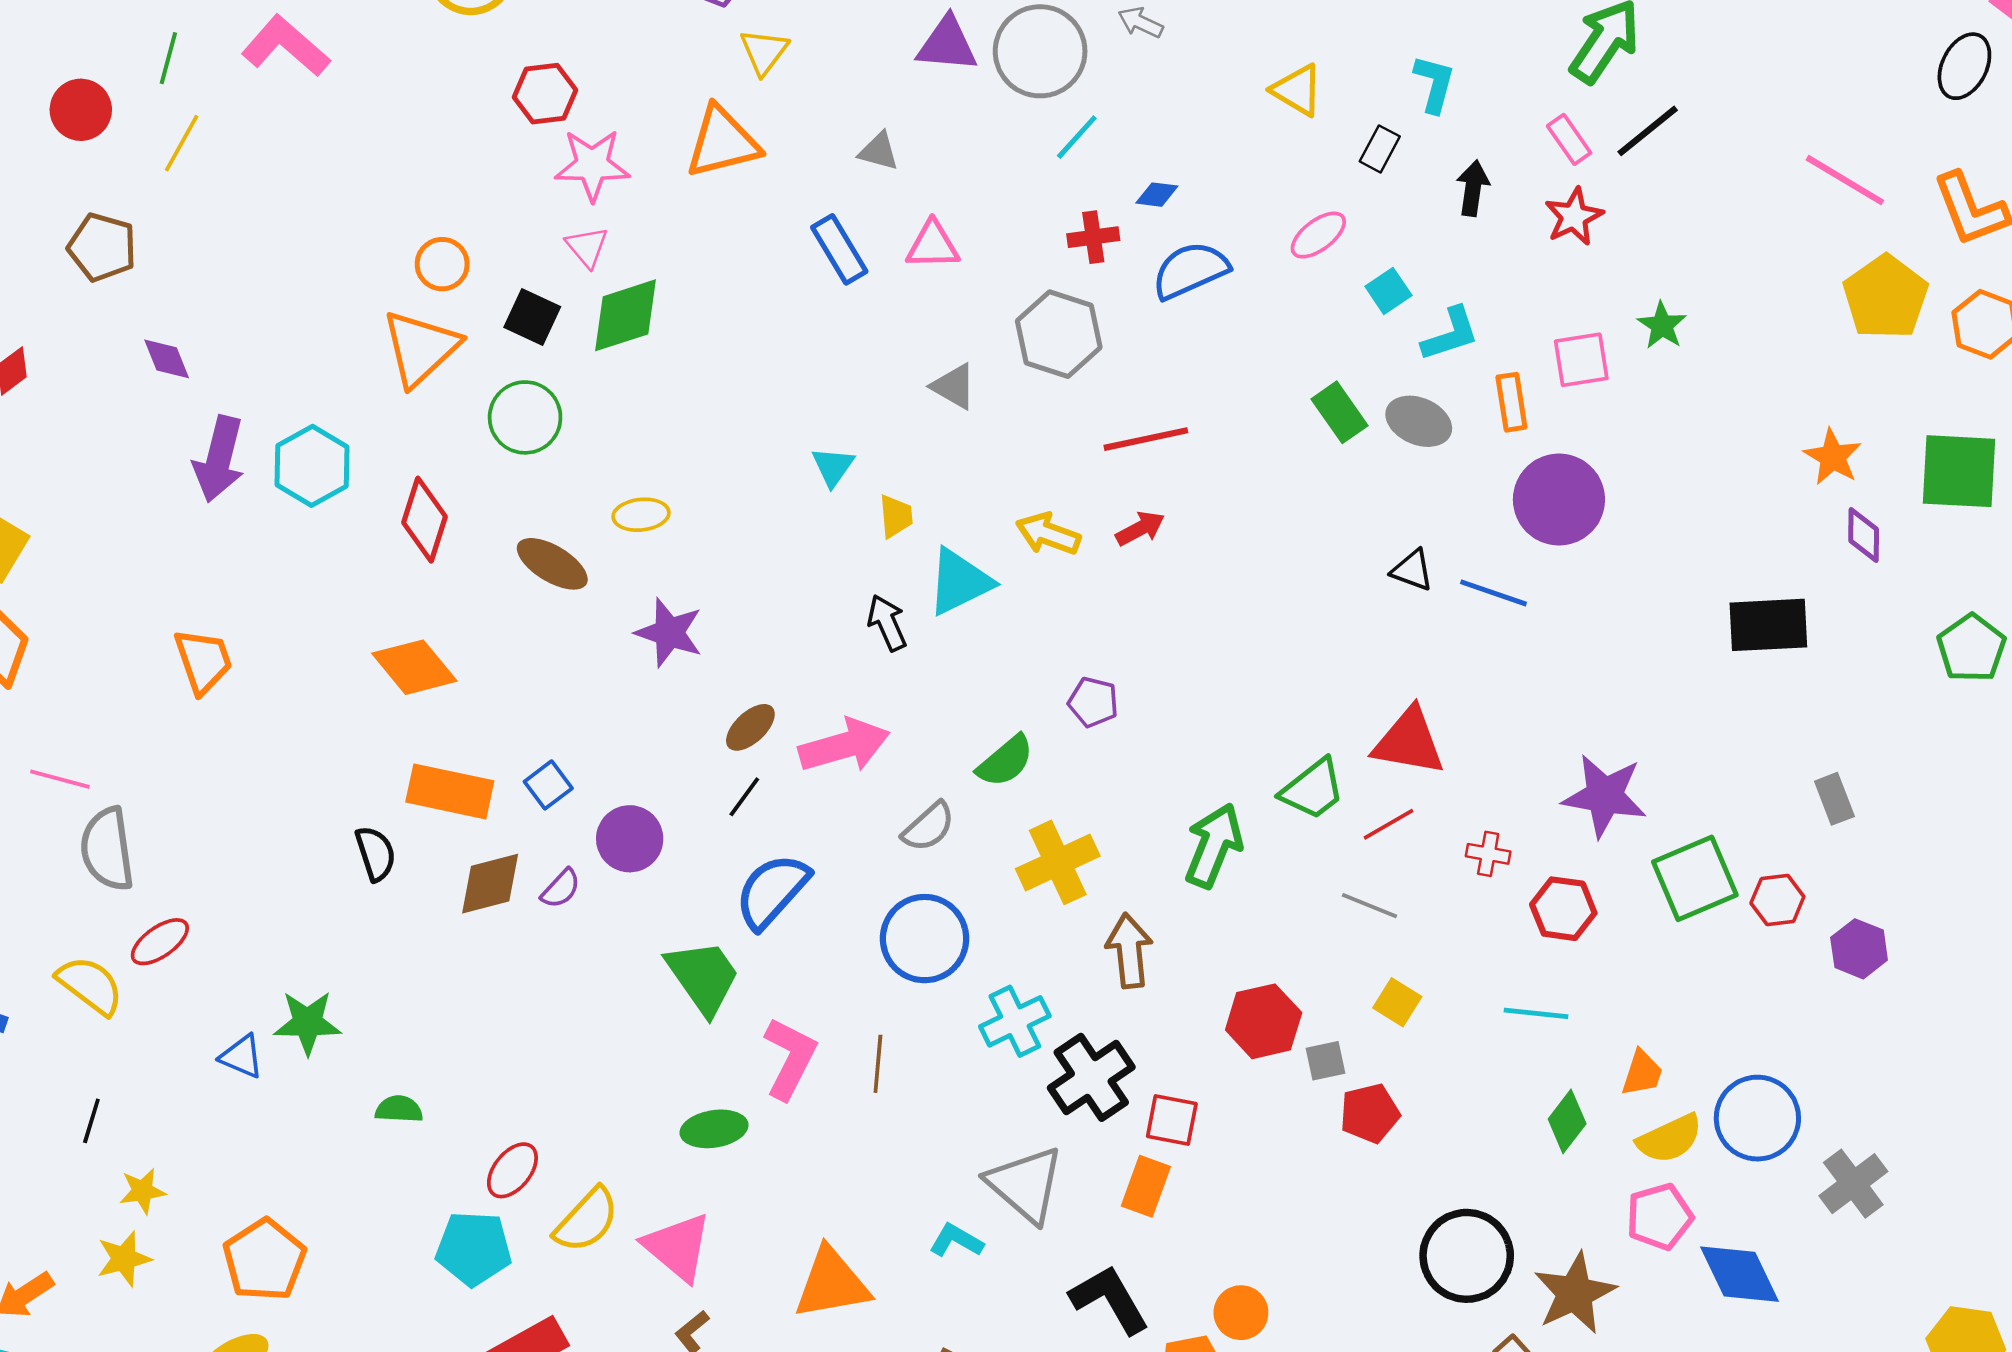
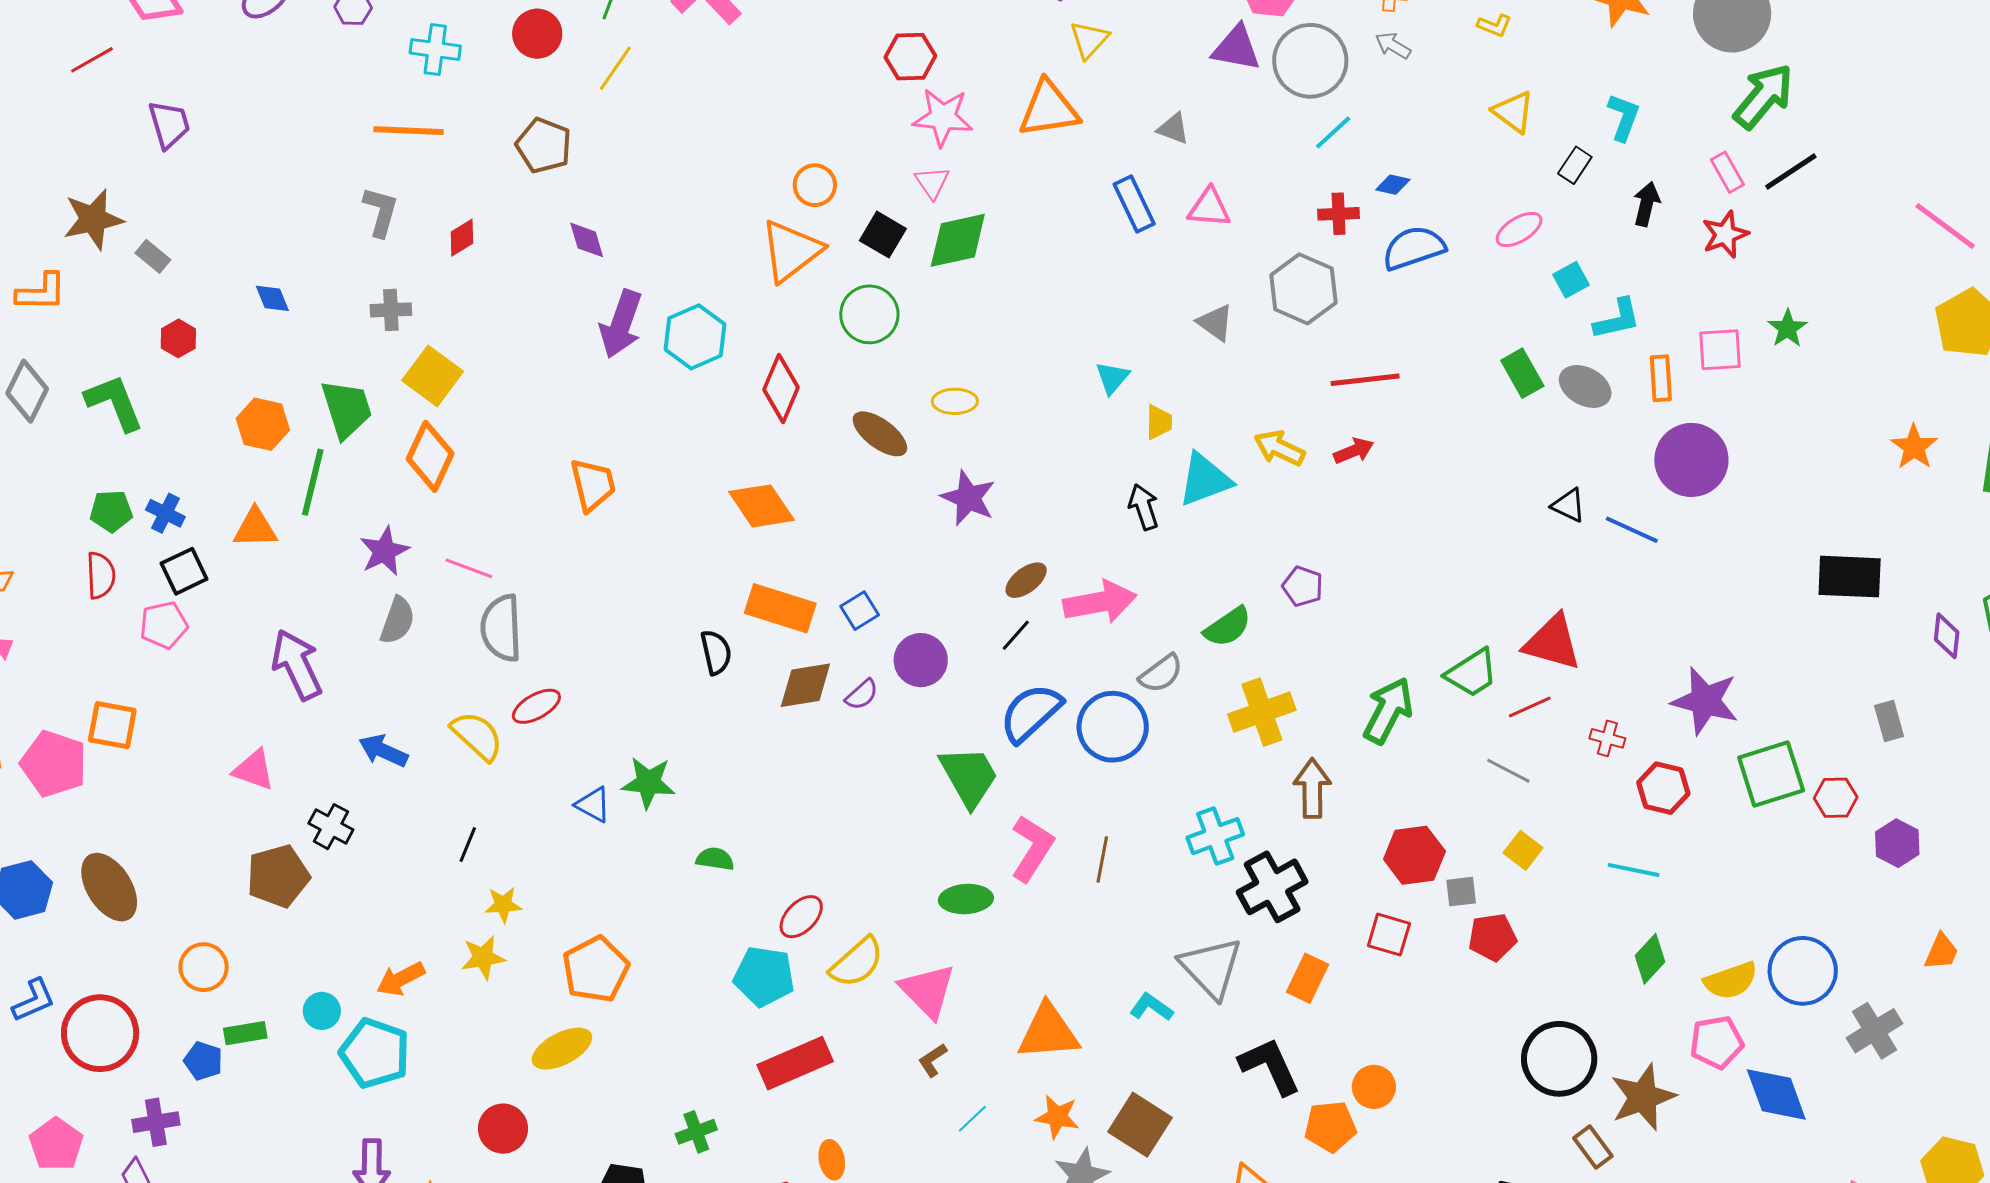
purple diamond: (1864, 535) -> (1947, 636), moved
blue circle: (925, 939) -> (1113, 727), moved
orange trapezoid: (1642, 1073) -> (1941, 952), moved
red square: (1172, 1120) -> (1389, 935), moved

